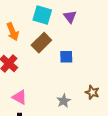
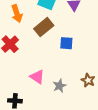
pink triangle: (19, 97) -> (37, 77), moved

